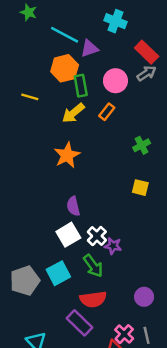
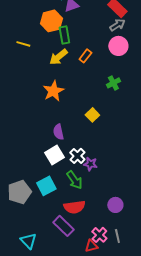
pink circle: (115, 81) -> (118, 46), moved
yellow square: (140, 188) -> (92, 115), moved, turned 32

